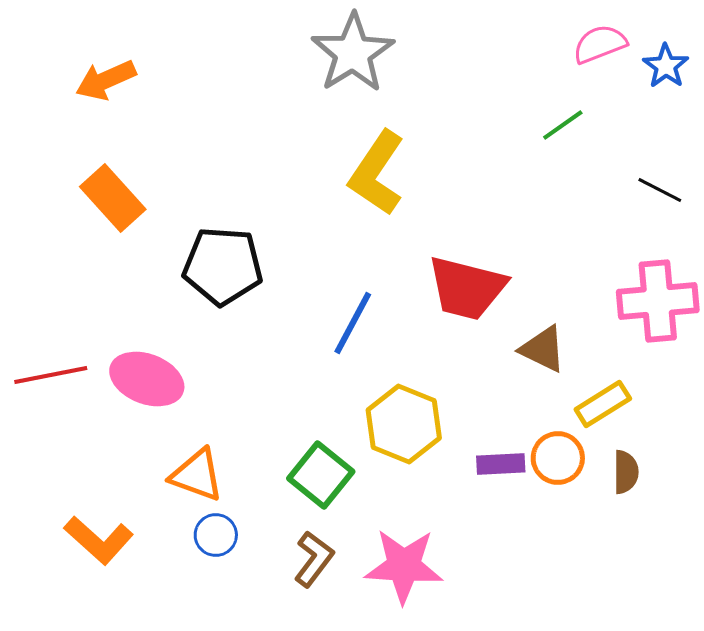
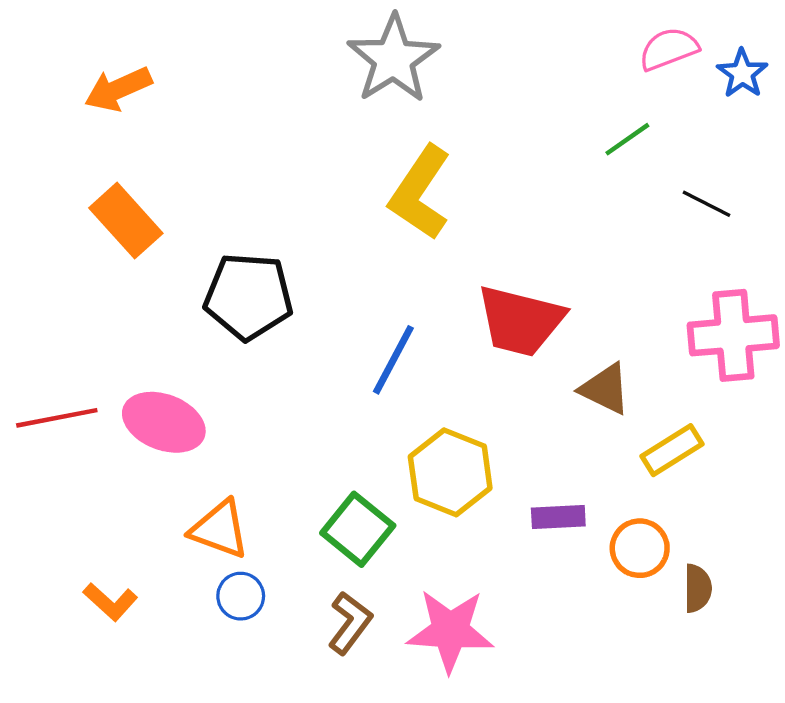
black line: (660, 190) -> (707, 204), moved
orange circle: (558, 458) -> (640, 548), moved
brown semicircle: (626, 472) -> (698, 588), moved
orange L-shape: (99, 540) -> (110, 602), size x0.7

